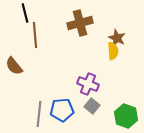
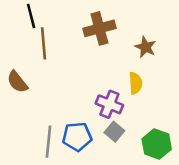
yellow semicircle: (113, 51) -> (136, 83), moved

